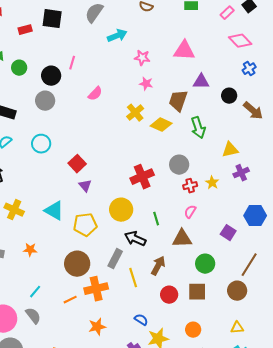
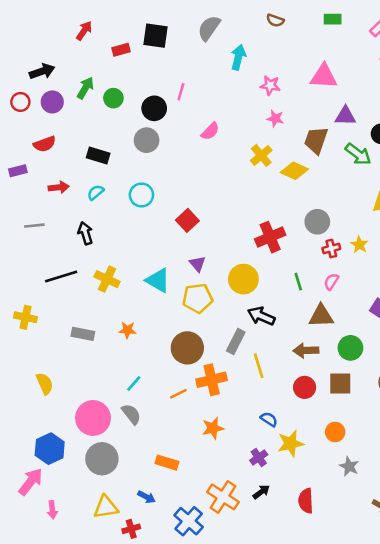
cyan arrow: (117, 36) -> (238, 57), turned -54
green arrow: (198, 128) -> (358, 154), moved, turned -35
purple triangle: (85, 186) -> (198, 264), moved
green line: (156, 219) -> (298, 282), moved
brown arrow: (158, 266) -> (306, 350), moved, turned -120

